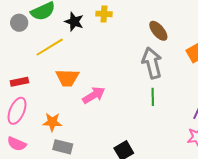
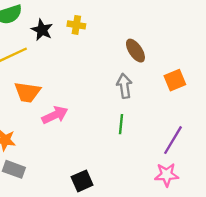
gray arrow: (152, 63) -> (124, 86), size x0.7

